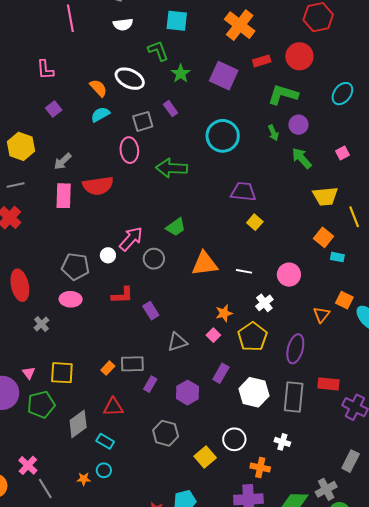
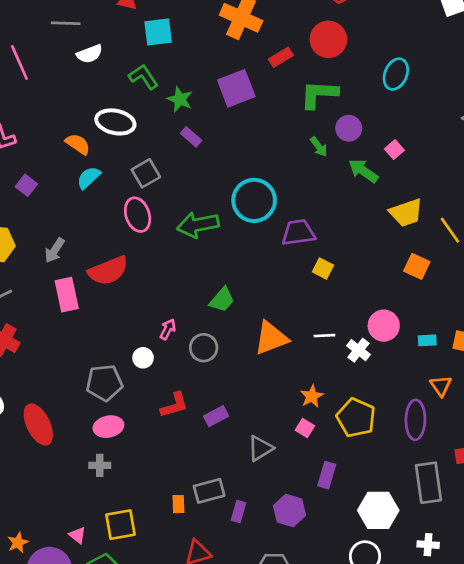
purple square: (224, 76) -> (236, 88), turned -32
purple rectangle: (170, 109) -> (191, 137), moved
cyan circle: (223, 136) -> (254, 200), moved
pink square: (342, 153) -> (394, 150), moved
pink arrow: (131, 239) -> (168, 329), size x0.6
cyan rectangle: (337, 257) -> (427, 340), moved
white cross: (264, 303) -> (359, 350), moved
purple rectangle: (151, 311) -> (216, 416), turned -72
orange triangle: (321, 315) -> (441, 386), moved
gray cross: (41, 324) -> (100, 465), moved, turned -35
orange rectangle: (108, 368) -> (178, 504), turned -32
white hexagon: (254, 392) -> (378, 510), moved

